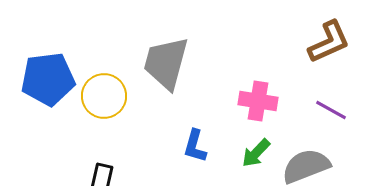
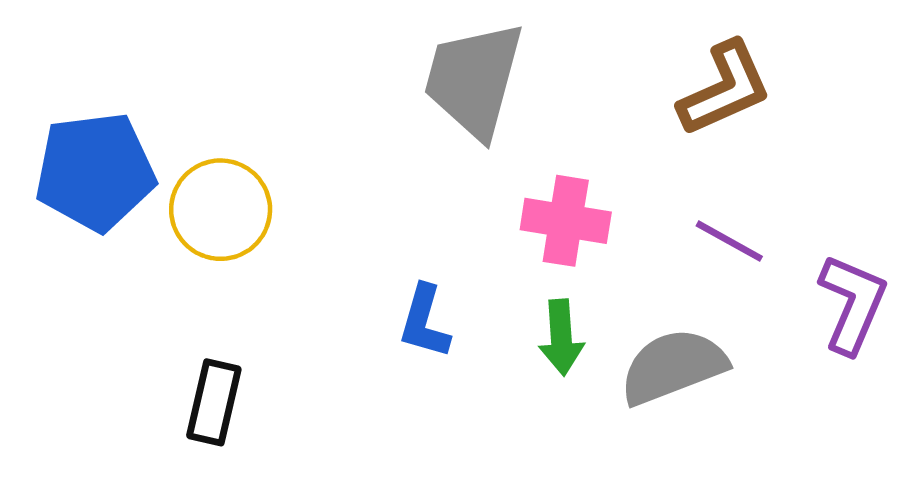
gray trapezoid: (166, 63) -> (474, 80), moved
green arrow: (256, 153) -> (561, 337), turned -48

